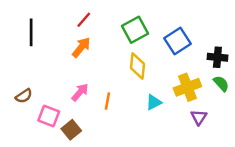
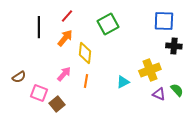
black line: (31, 32) -> (39, 27), moved
blue square: (177, 41) -> (164, 21), moved, turned 35
yellow diamond: (137, 66) -> (85, 53), moved
green semicircle: (221, 83) -> (177, 90), moved
purple triangle: (199, 117) -> (159, 94), turned -40

